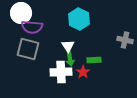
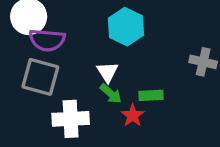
green arrow: (70, 59) -> (111, 94), turned -40
white cross: (61, 72) -> (71, 119), moved

